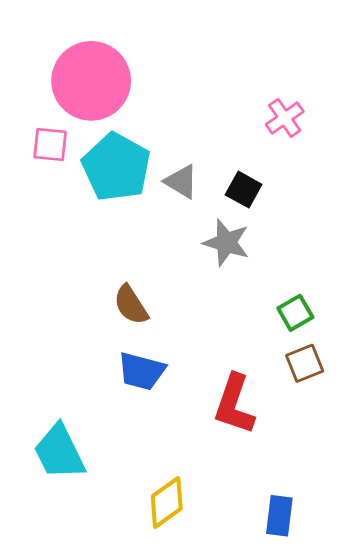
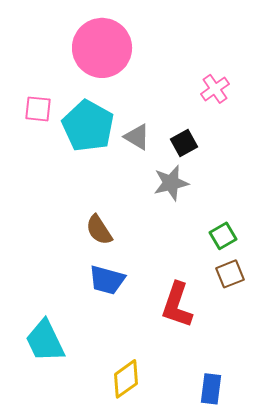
pink circle: (91, 81) -> (102, 48), moved
black square: (244, 190) -> (184, 143), turned 32
gray star: (226, 243) -> (171, 183), turned -30

